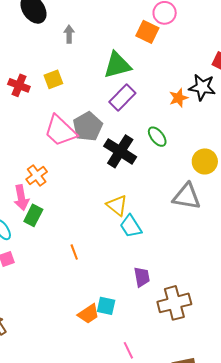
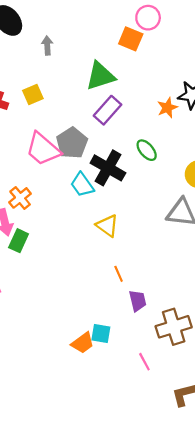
cyan trapezoid: (131, 226) -> (82, 185), moved
orange line: (74, 252) -> (119, 274), moved
pink line: (128, 350) -> (144, 362), moved

